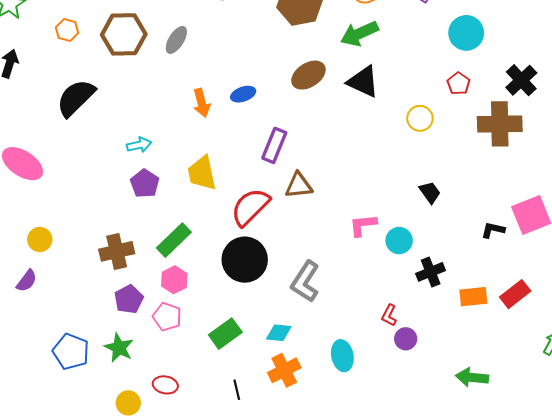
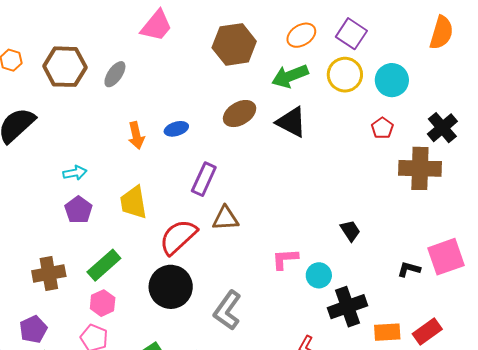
yellow circle: (420, 118) -> (345, 75), moved, size x1.4
black cross: (431, 272) -> (347, 307), size x1.4
purple pentagon: (129, 299) -> (33, 329), moved

